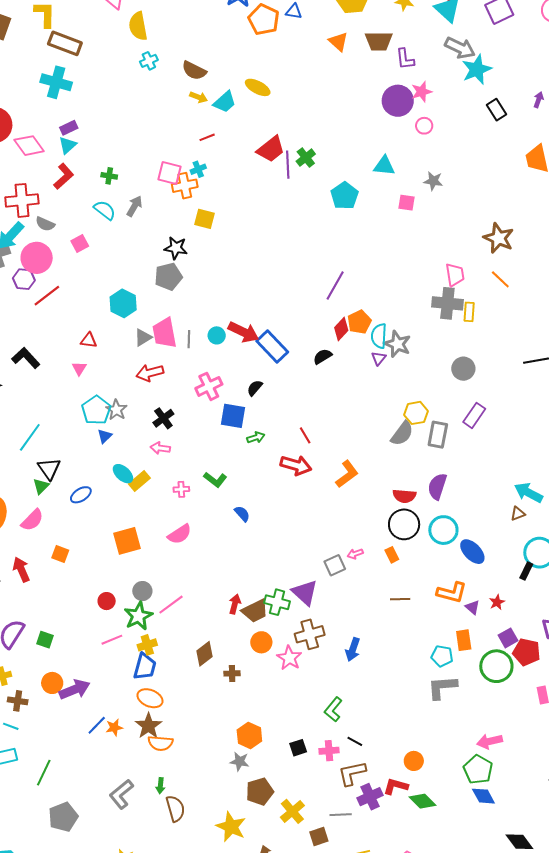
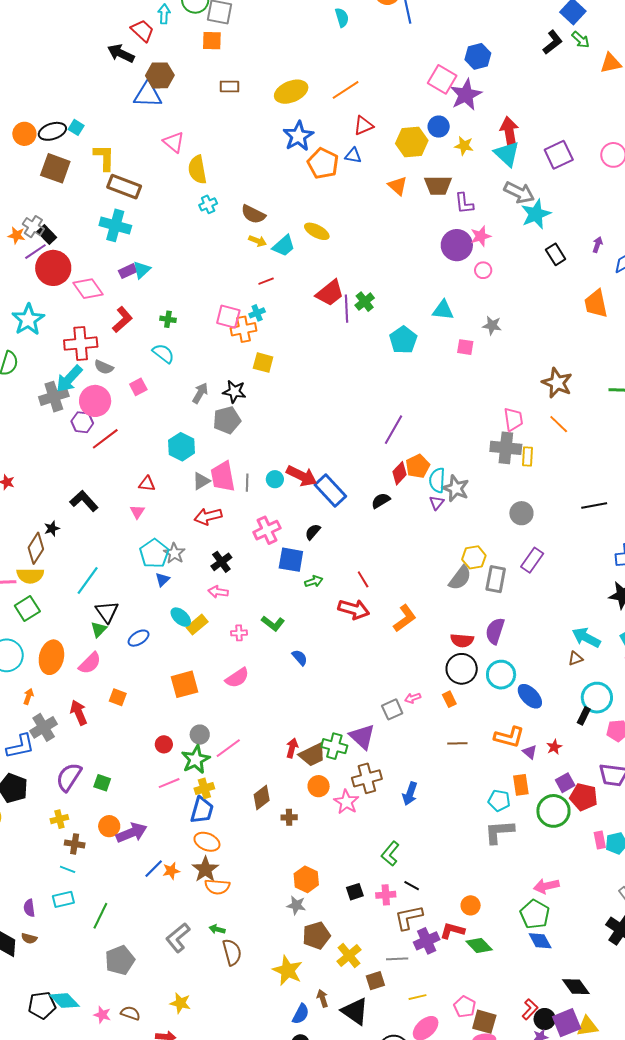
cyan triangle: (68, 145) -> (142, 270), moved
gray arrow: (134, 206) -> (200, 393), moved
green arrow: (160, 786) -> (217, 929), turned 98

